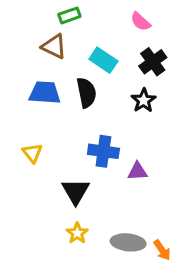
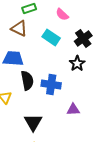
pink semicircle: (140, 22) -> (62, 14), moved
black semicircle: (86, 93) -> (27, 80), moved
blue cross: (103, 151) -> (51, 84), moved

